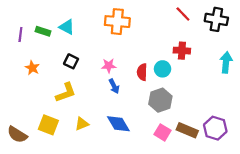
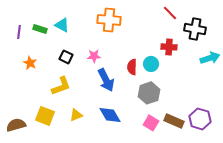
black cross: (216, 19) -> (195, 29), moved
cyan arrow: (226, 62) -> (210, 58), turned 66
pink star: (109, 66) -> (94, 56), moved
blue arrow: (114, 86) -> (106, 80), size x1.6
brown semicircle: (17, 135) -> (16, 125), turned 132

